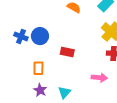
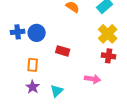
blue cross: (21, 36) -> (18, 32), turned -32

